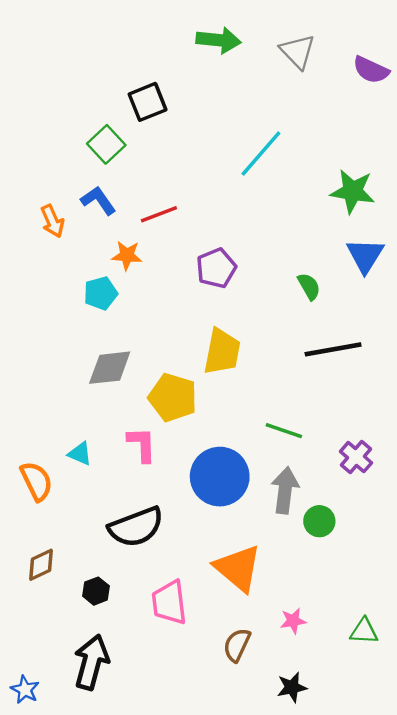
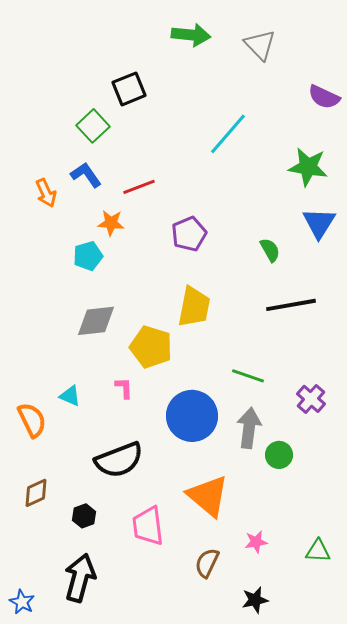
purple semicircle: (371, 70) -> (324, 97), moved
pink L-shape: (142, 444) -> (124, 388), size x0.7

